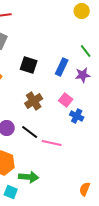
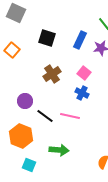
blue cross: (77, 116) -> (82, 93), moved
black line: (30, 132) -> (45, 116), moved
green arrow: (29, 177) -> (59, 150), moved

